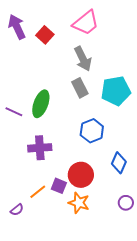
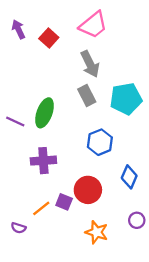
purple arrow: (17, 27) -> (18, 29), size x0.7
orange star: (79, 203) -> (97, 232), moved
purple semicircle: (17, 210) -> (18, 228), turned 56

